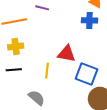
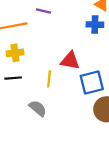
blue square: (87, 74) -> (92, 82), turned -35

